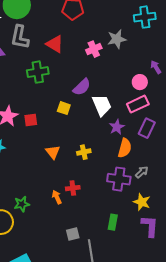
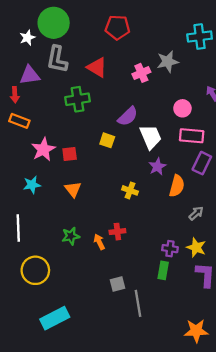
pink circle: (140, 82) -> (182, 108), moved
pink rectangle: (138, 104) -> (192, 136), turned 30
purple star: (117, 127) -> (157, 167), moved
orange triangle: (53, 152) -> (73, 189), moved
yellow cross: (84, 152) -> (130, 190), turned 32
purple cross: (119, 179) -> (170, 249), moved, size x0.6
green star: (22, 204) -> (71, 236), moved

